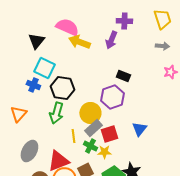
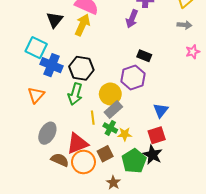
yellow arrow: (79, 42) -> (82, 25), moved, turned 95
cyan square: (44, 68) -> (36, 48), moved
blue cross: (33, 85) -> (52, 65), size x1.5
red square: (109, 134) -> (157, 135), moved

